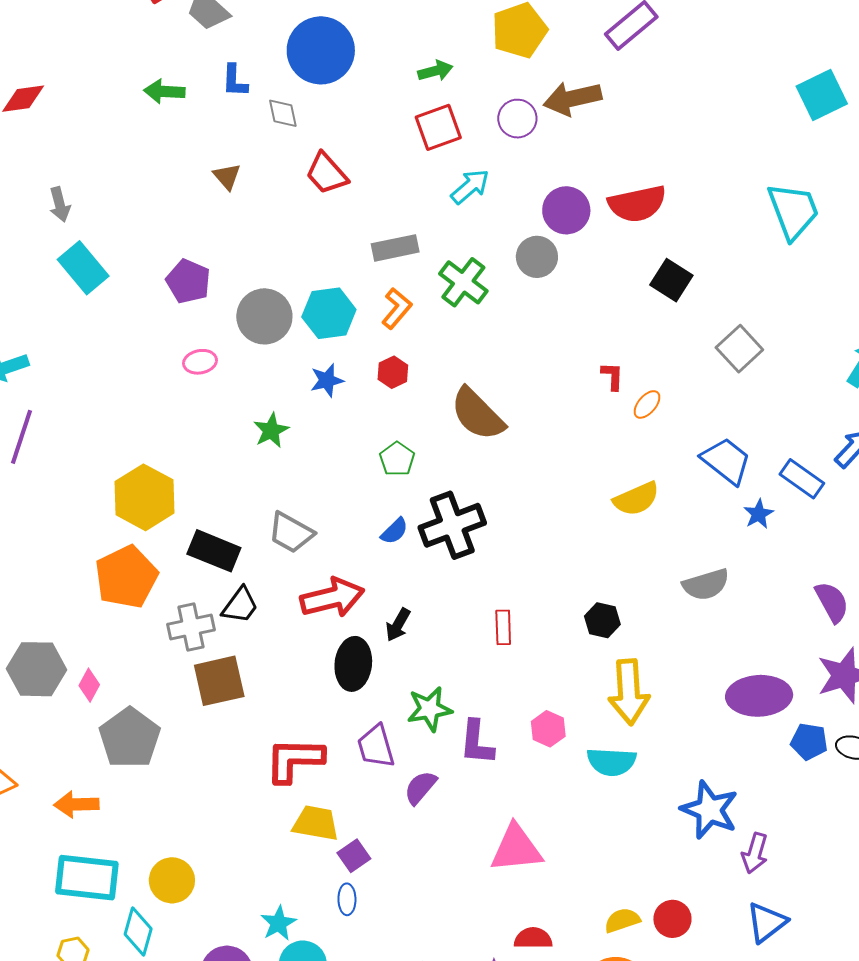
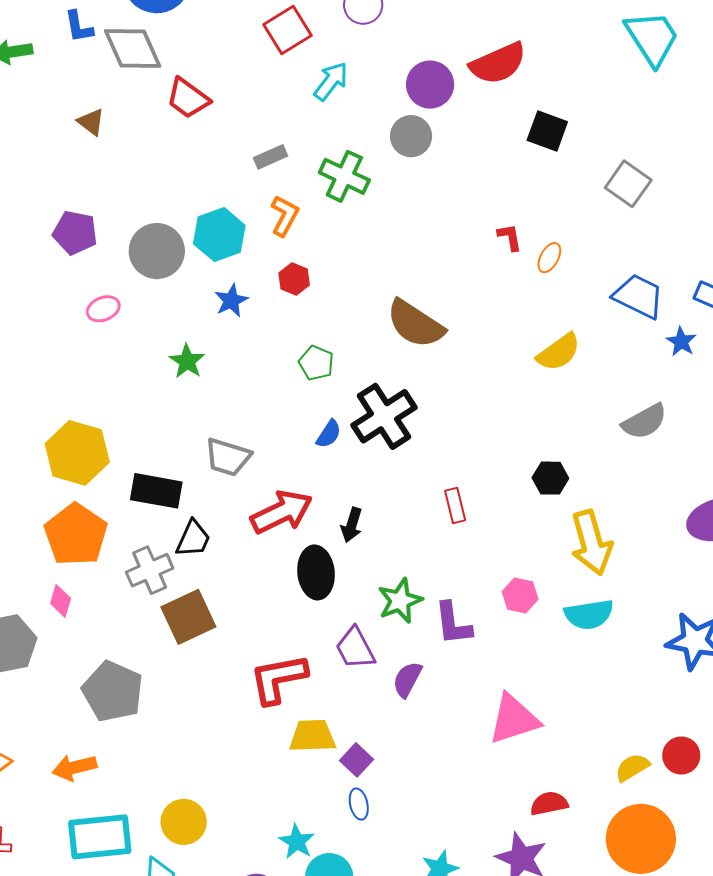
gray diamond: (283, 113) -> (133, 48), size x1.8
gray rectangle: (395, 248) -> (270, 157), size x0.7
brown semicircle: (477, 414) -> (415, 324), moved
pink diamond: (89, 685) -> (61, 601), moved

